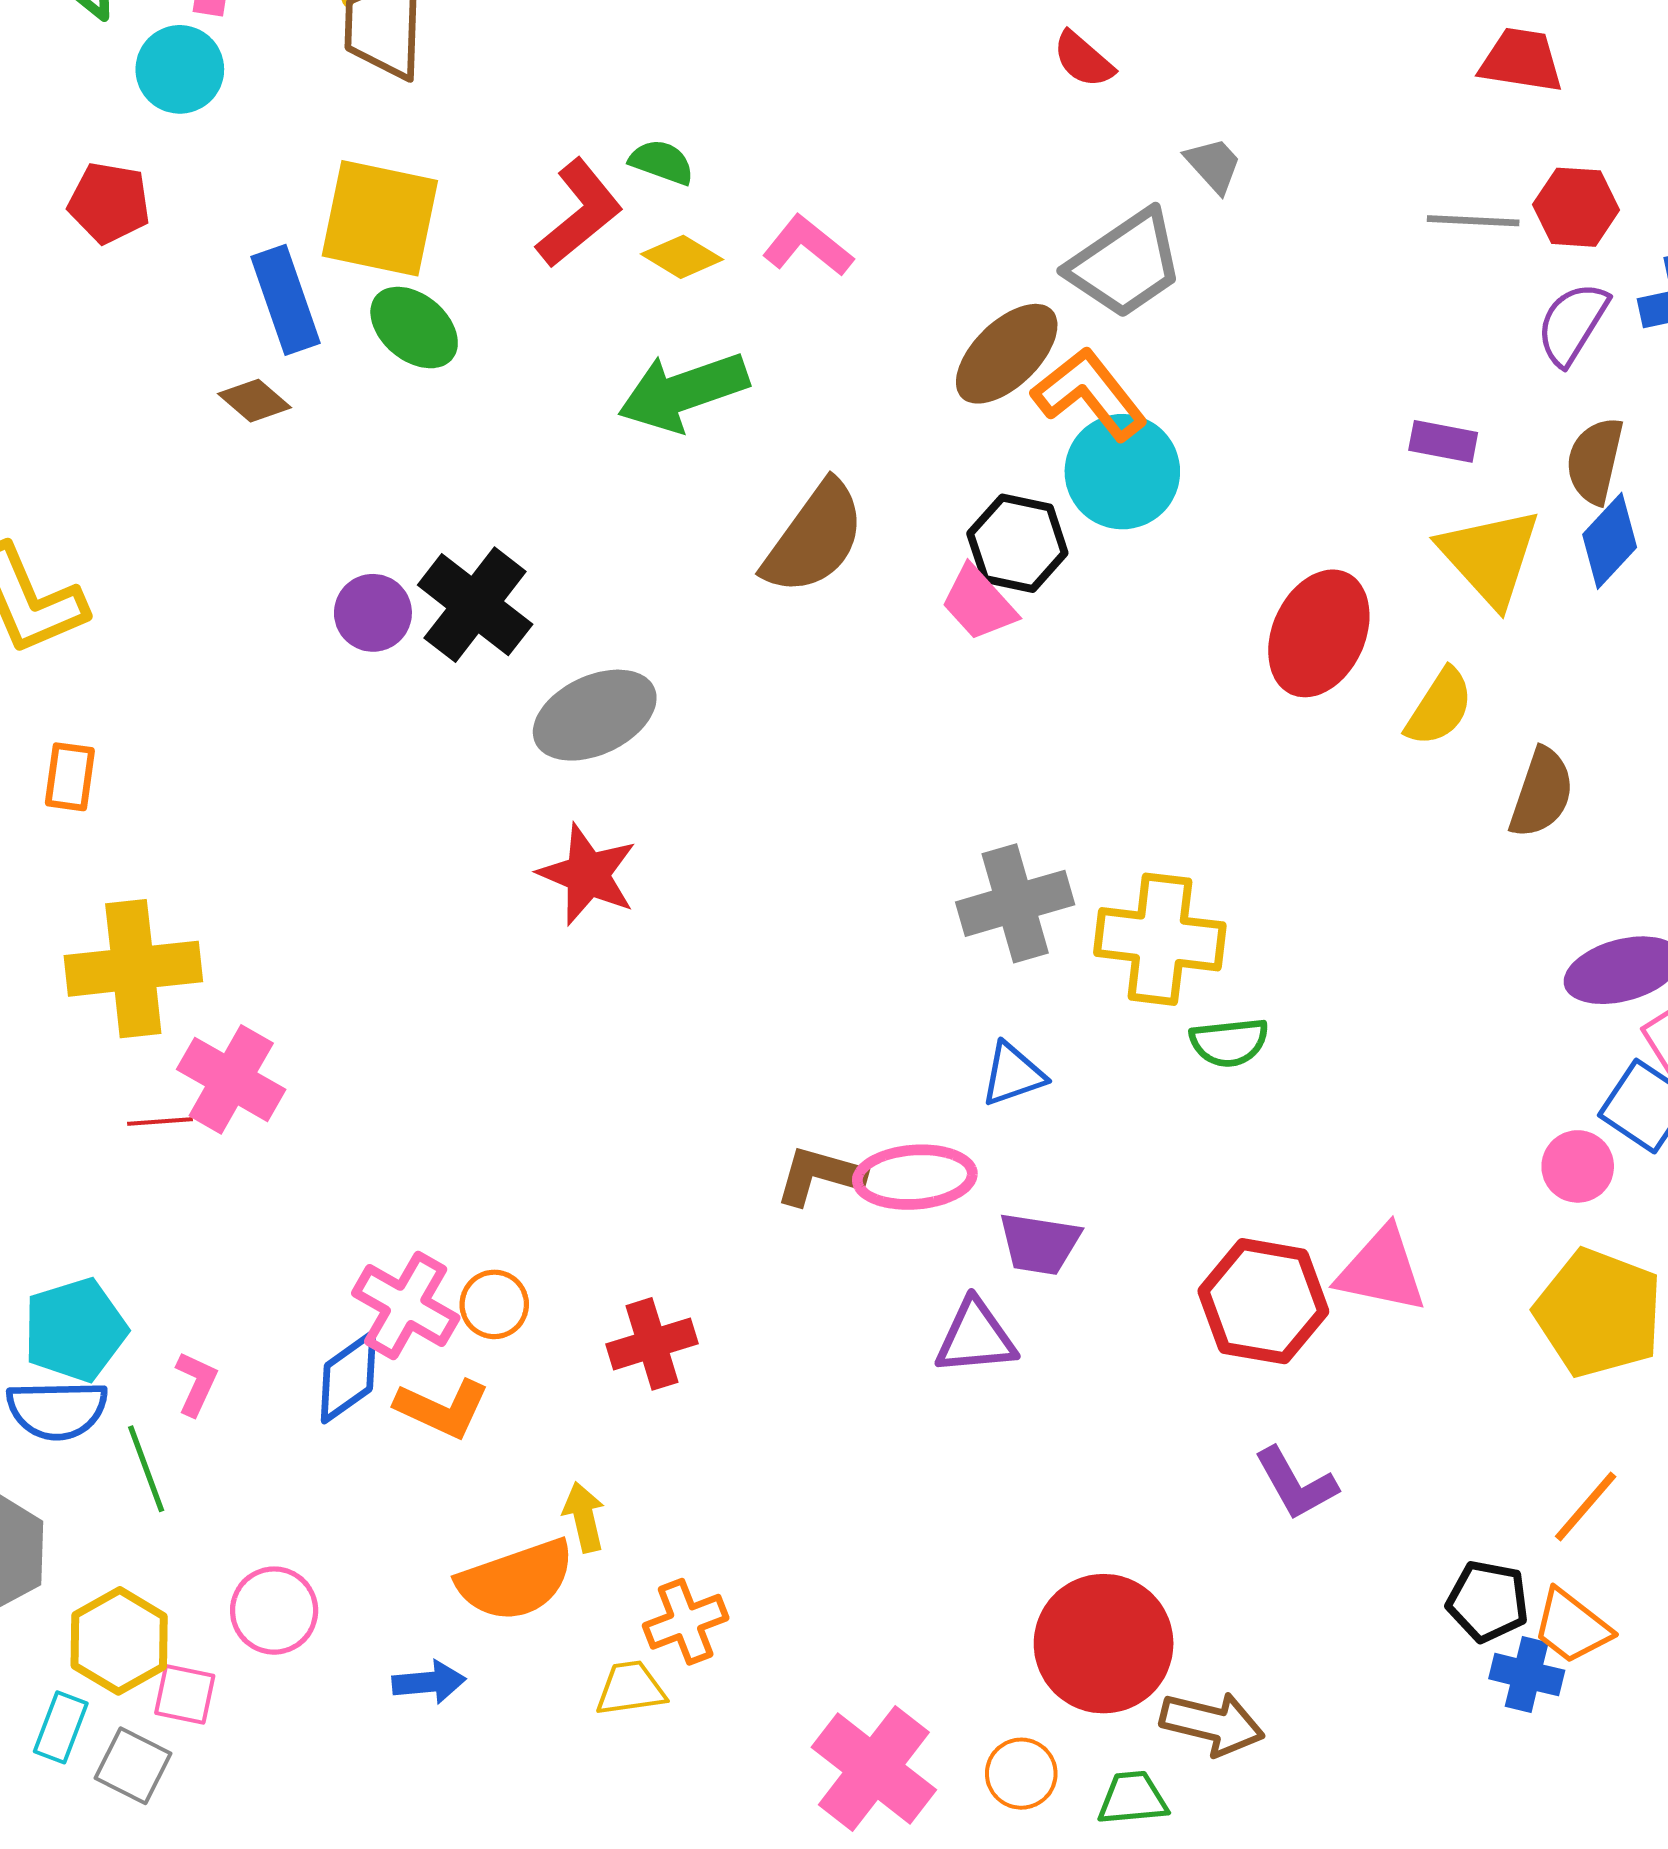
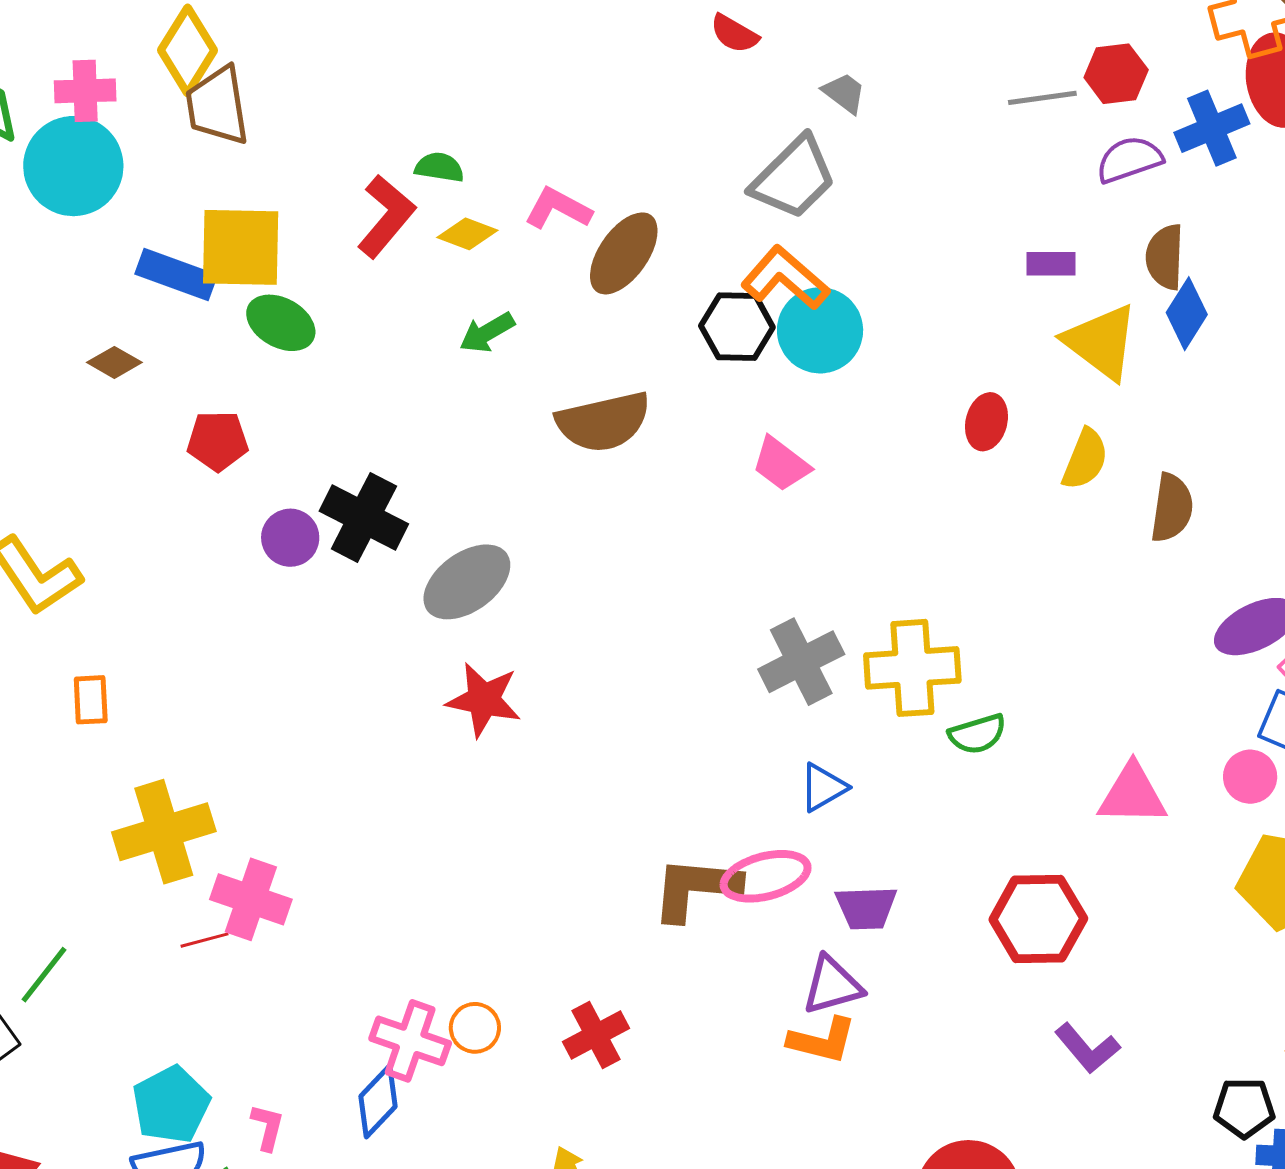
cyan circle: (180, 69) -> (73, 166), size x1.5
red pentagon: (109, 203) -> (218, 441), moved
blue rectangle: (286, 300) -> (176, 274), moved, turned -40
purple semicircle: (1572, 324) -> (1129, 159), turned 50
brown ellipse: (1007, 354) -> (624, 253), moved
green arrow: (683, 392) -> (487, 333), size x0.6
brown diamond: (255, 401) -> (114, 362), moved
brown semicircle: (814, 538) -> (603, 422), turned 52
black hexagon: (1017, 543) -> (737, 327), moved
pink trapezoid: (979, 603) -> (781, 464), moved
red ellipse: (1319, 633) -> (986, 422), size x0.6
brown L-shape: (820, 1176) -> (696, 888), size x1.4
pink triangle: (1382, 1270) -> (1132, 795), moved
orange L-shape: (442, 1408) -> (822, 1040), moved

